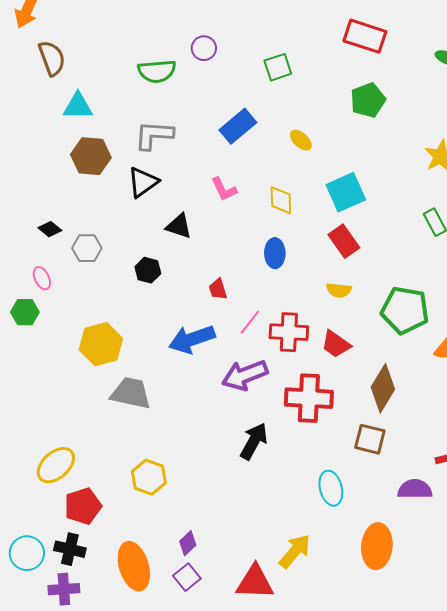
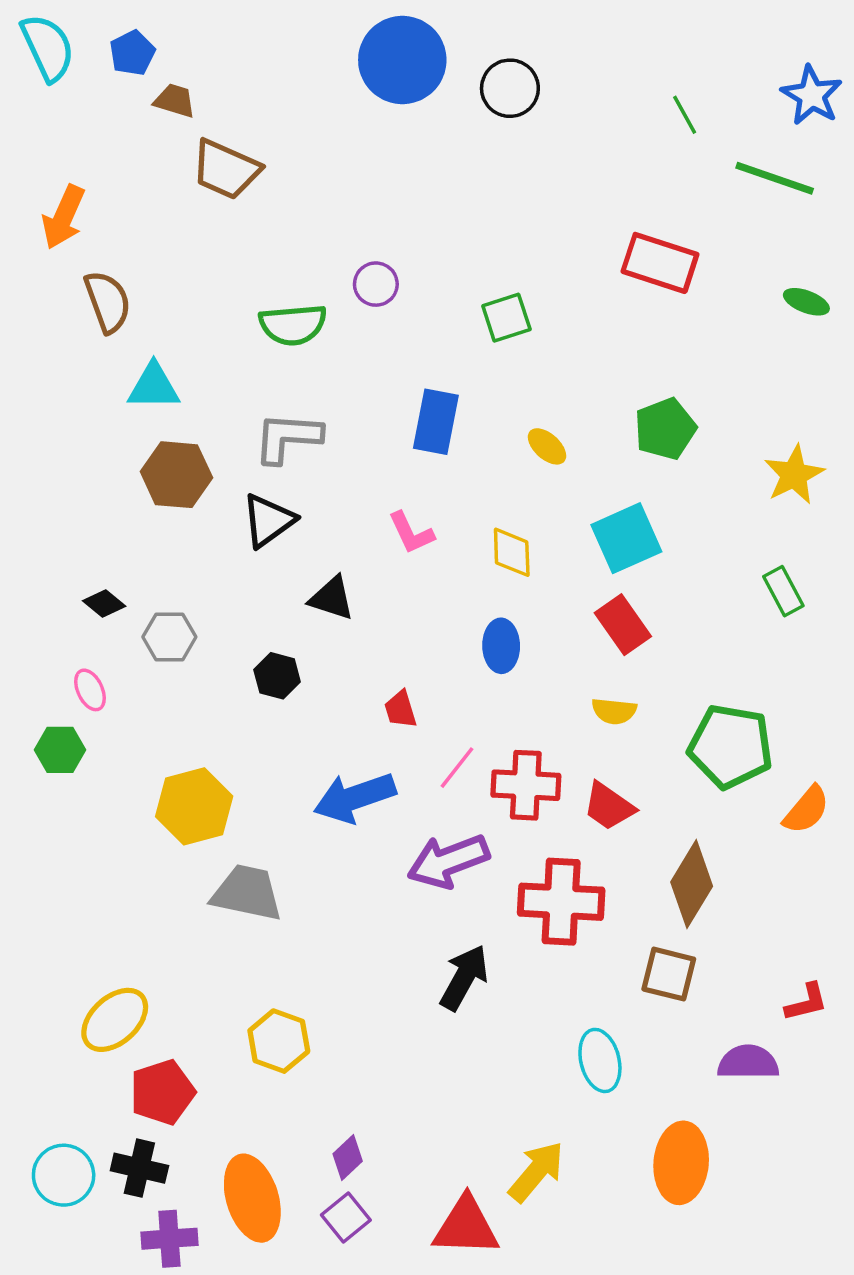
green pentagon: (368, 100) -> (665, 429), moved
blue rectangle: (238, 126) -> (436, 422), turned -39
purple cross: (64, 589) -> (169, 1239), moved

